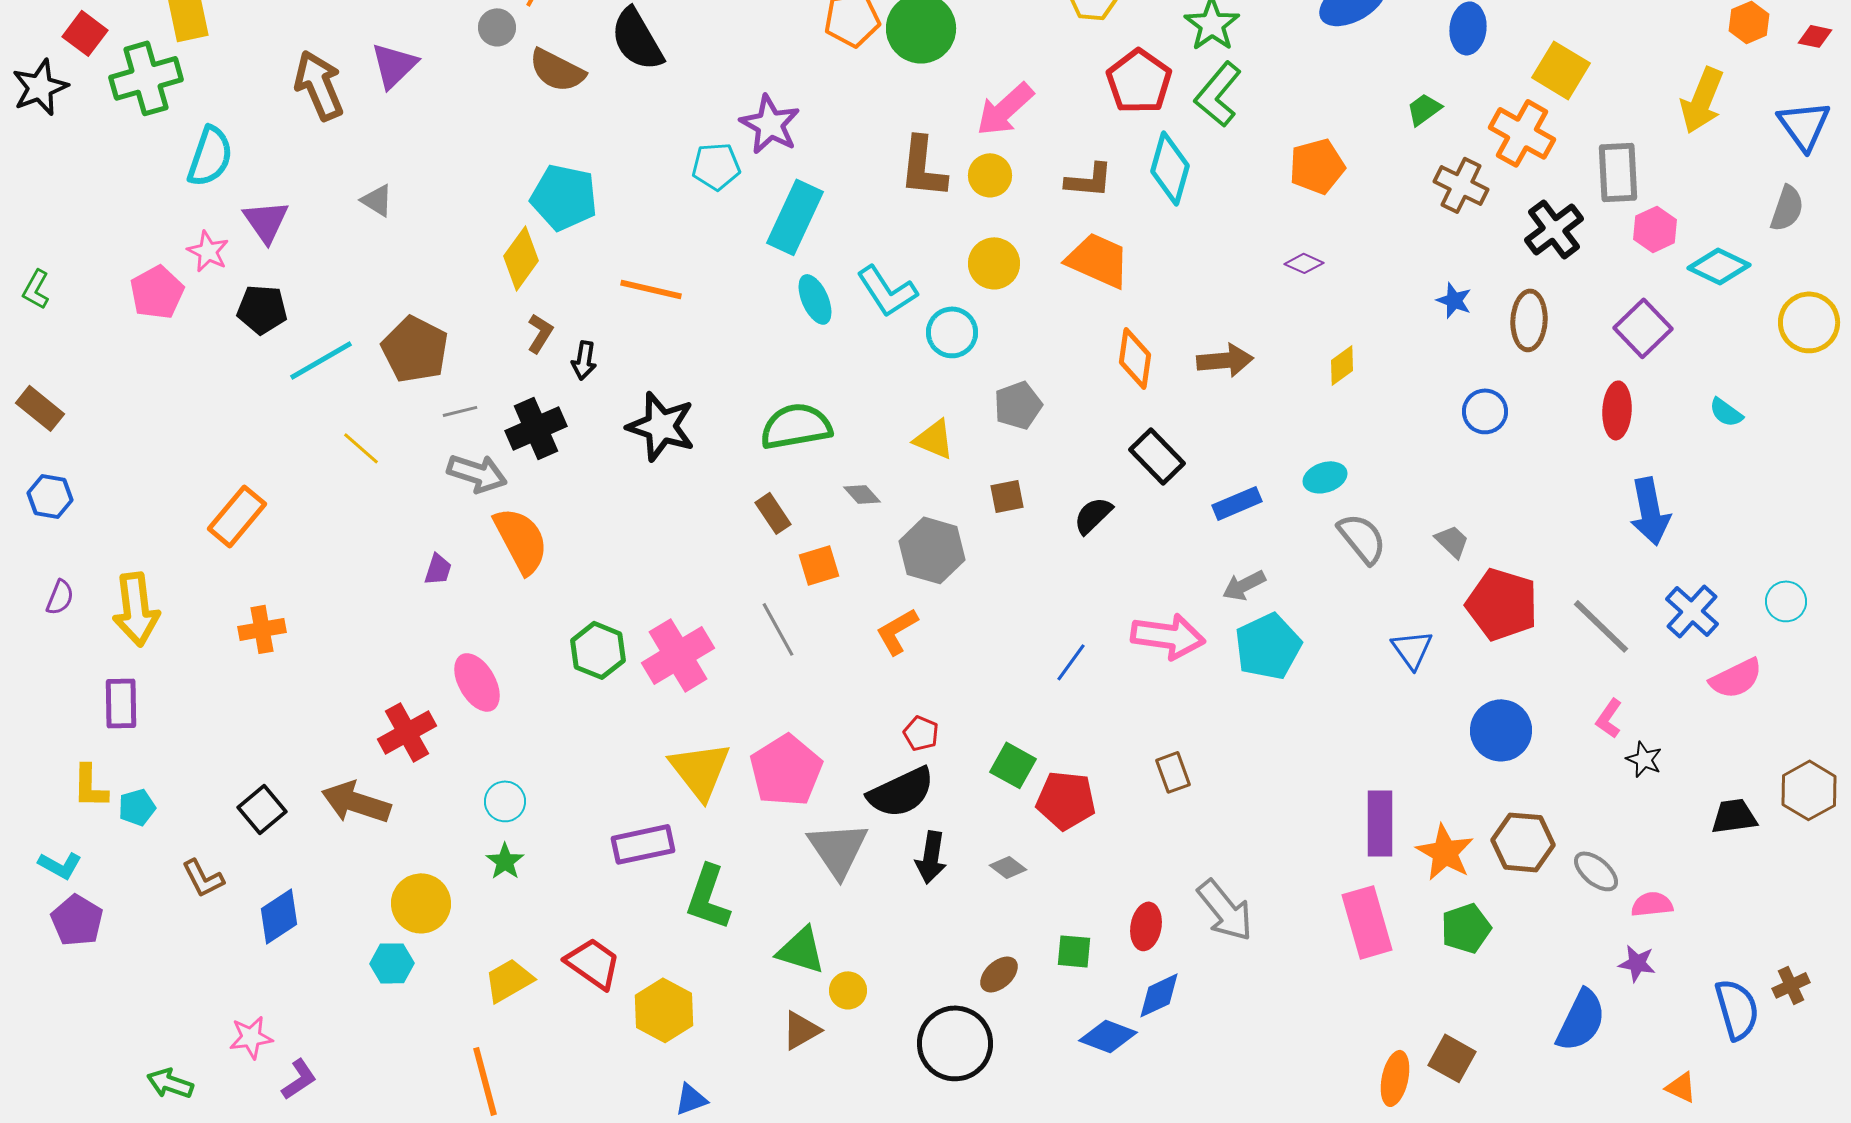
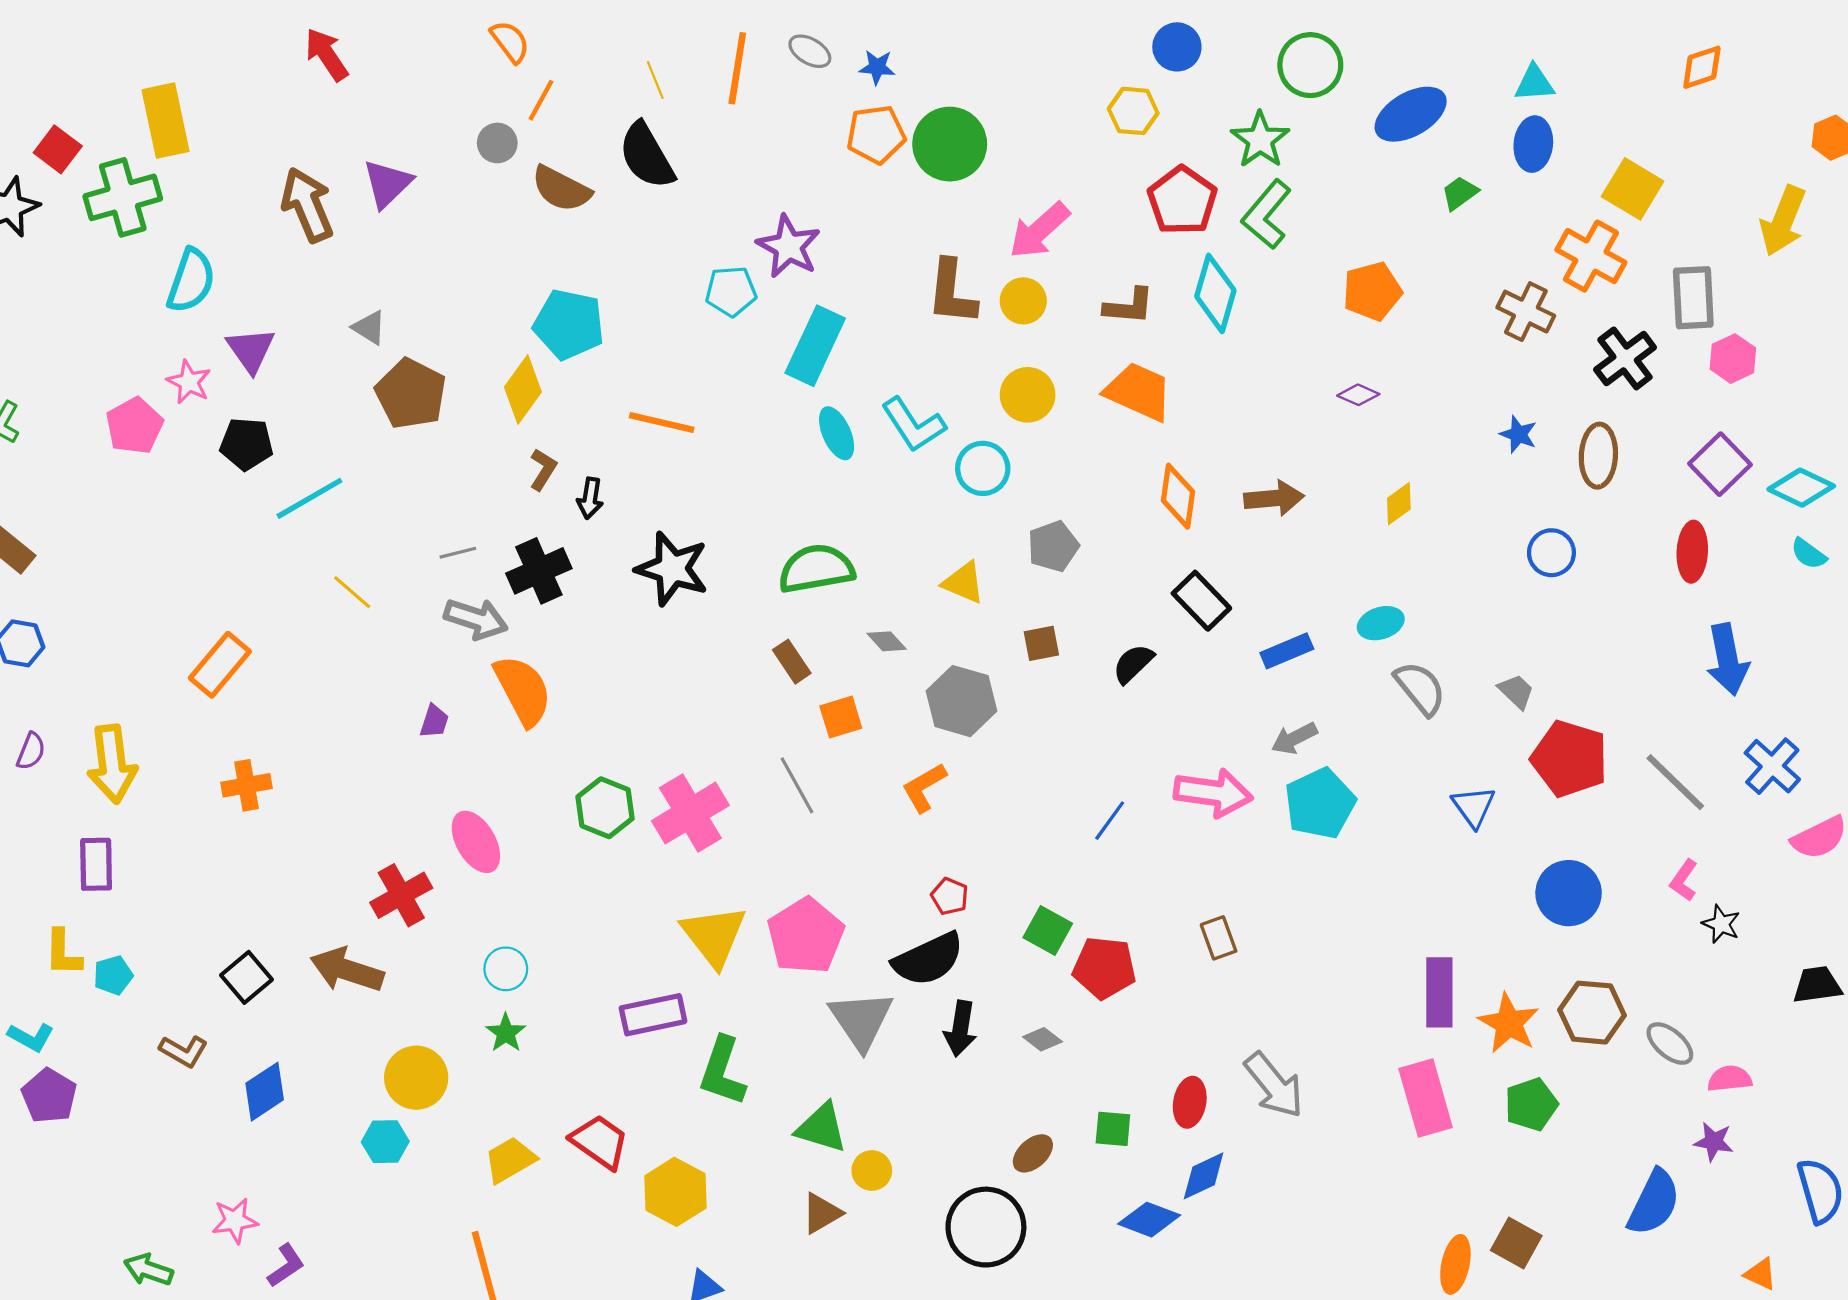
green trapezoid: (1424, 109) -> (1460, 193), moved
cyan diamond: (1719, 266) -> (1801, 488), moved
brown pentagon: (415, 349) -> (411, 394), moved
brown L-shape: (203, 878) -> (184, 1051), turned -33

